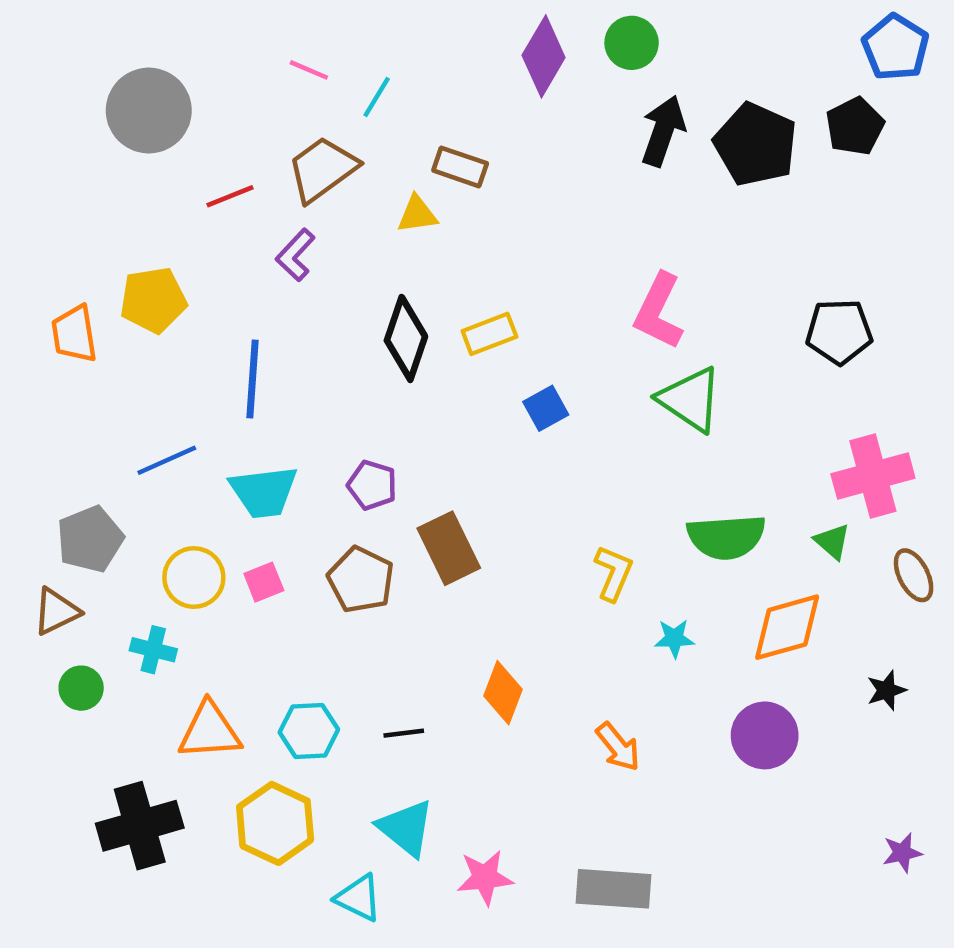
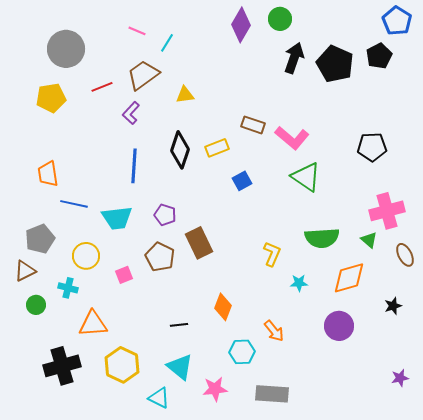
brown rectangle: (460, 167) -> (253, 125), moved
yellow pentagon: (153, 300) -> (51, 98), moved
pink L-shape: (659, 311) -> (292, 138), turned -76
orange trapezoid: (74, 334) -> (48, 174), moved
blue line: (253, 379) -> (134, 166), moved
blue line: (167, 460) -> (74, 204), turned 36
pink square: (264, 582) -> (124, 275), moved
cyan hexagon: (309, 731) -> (242, 352), moved

